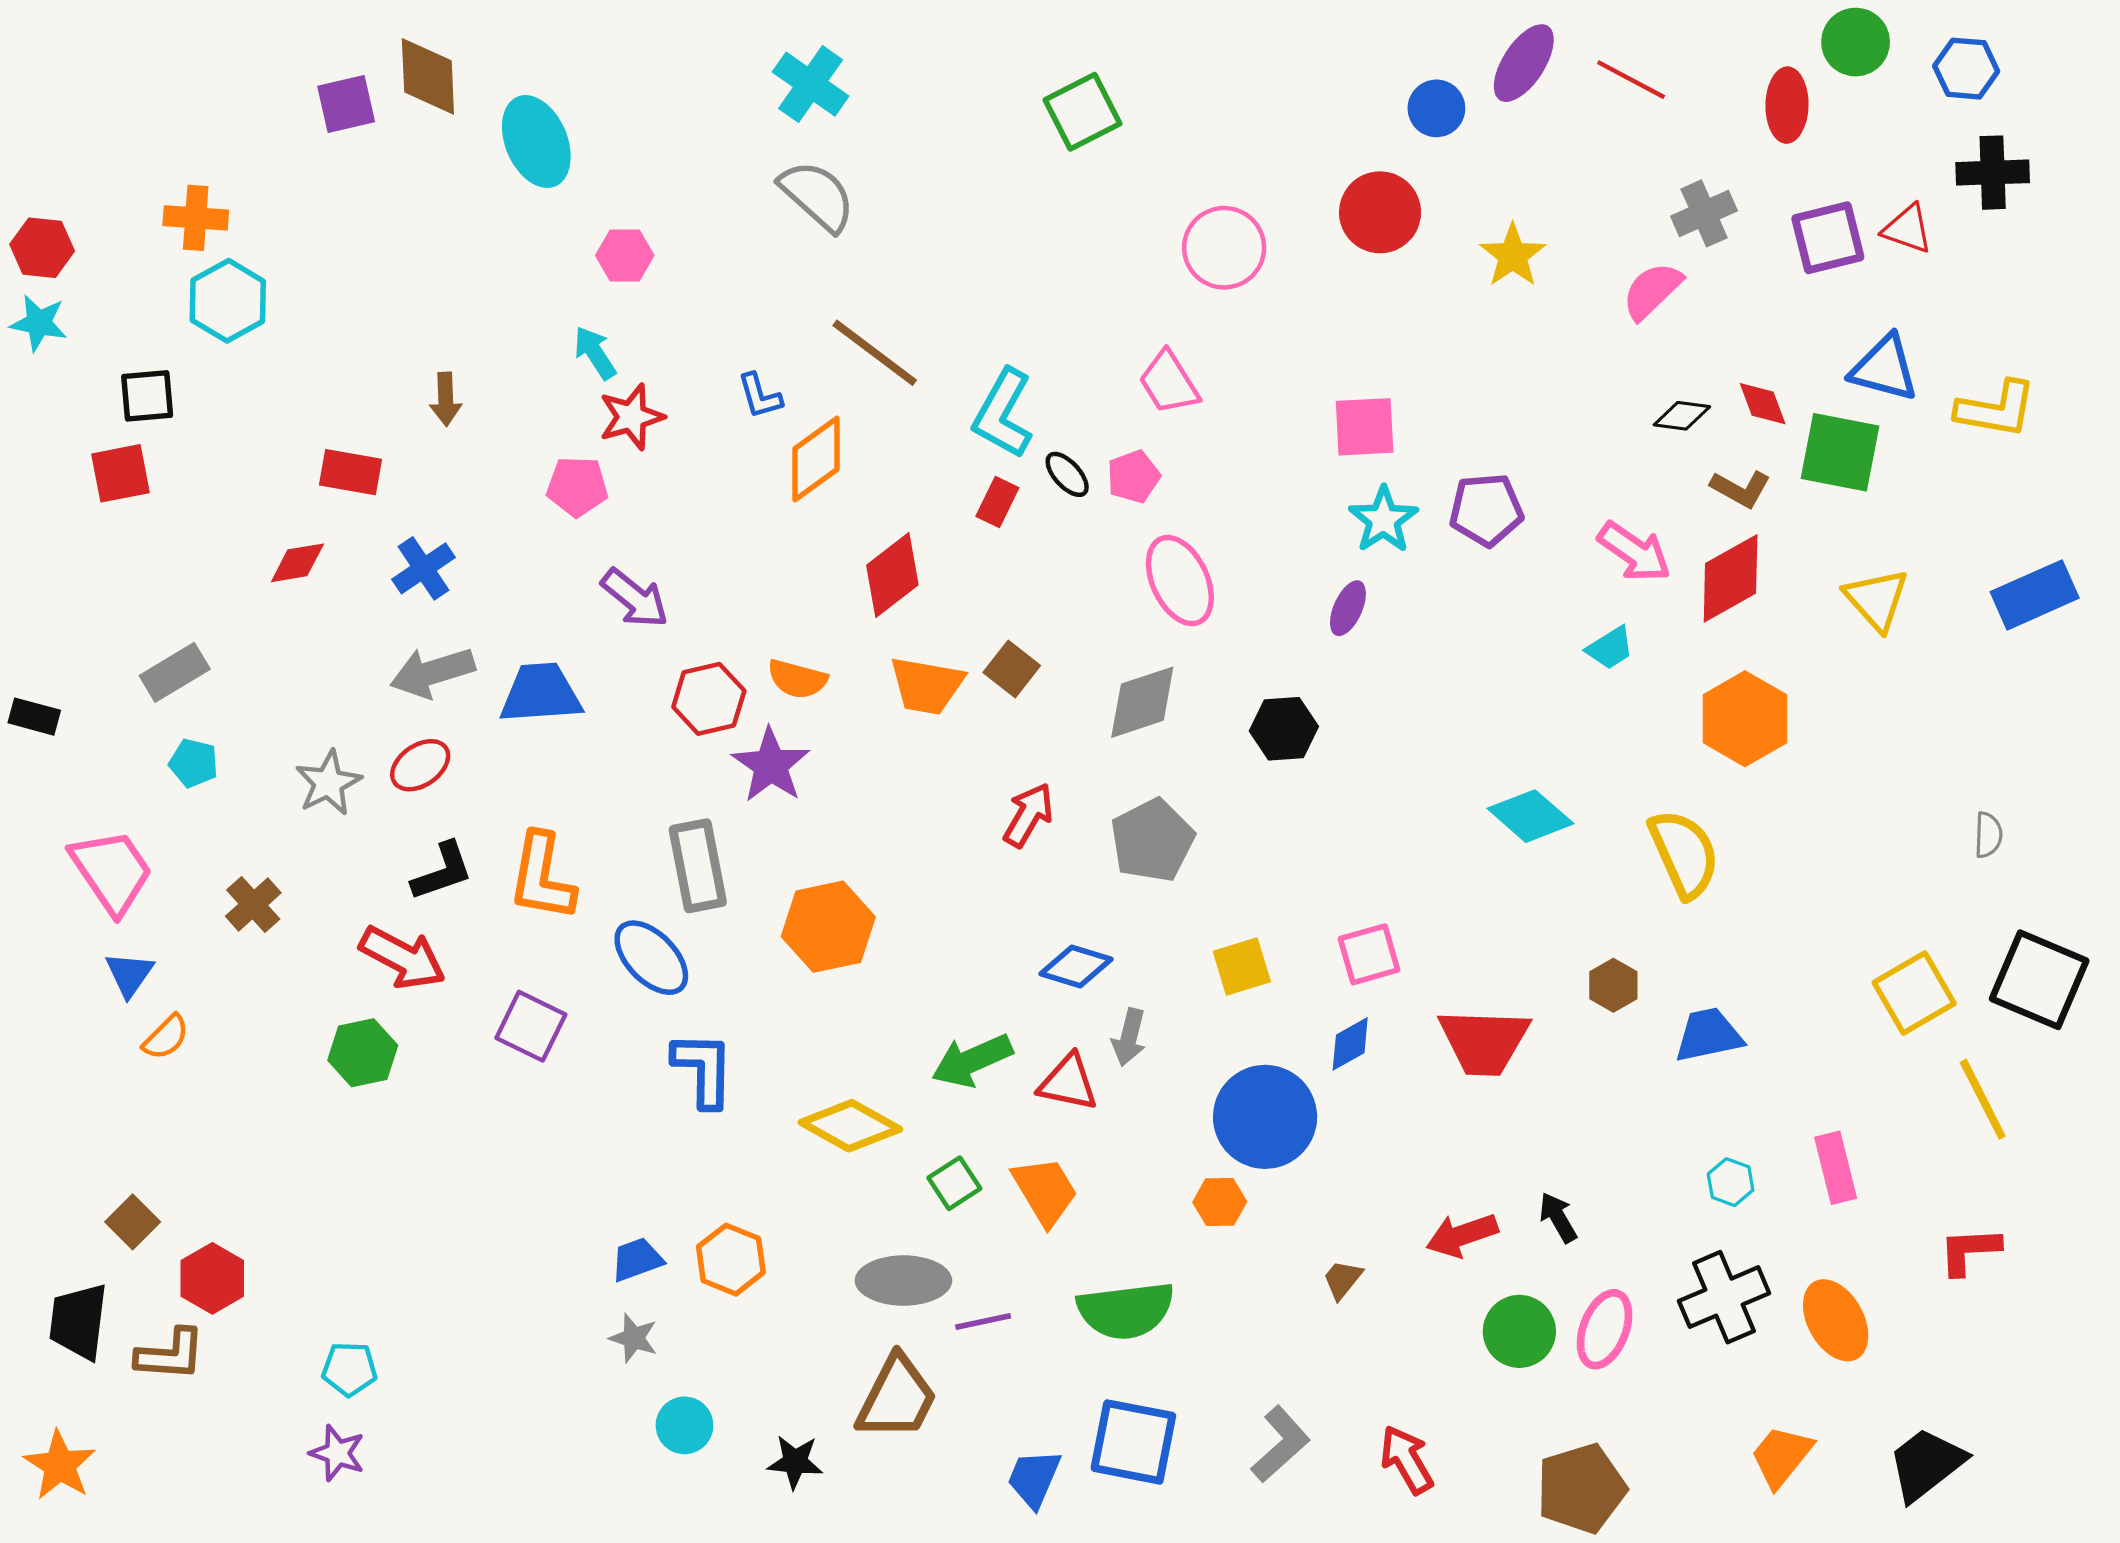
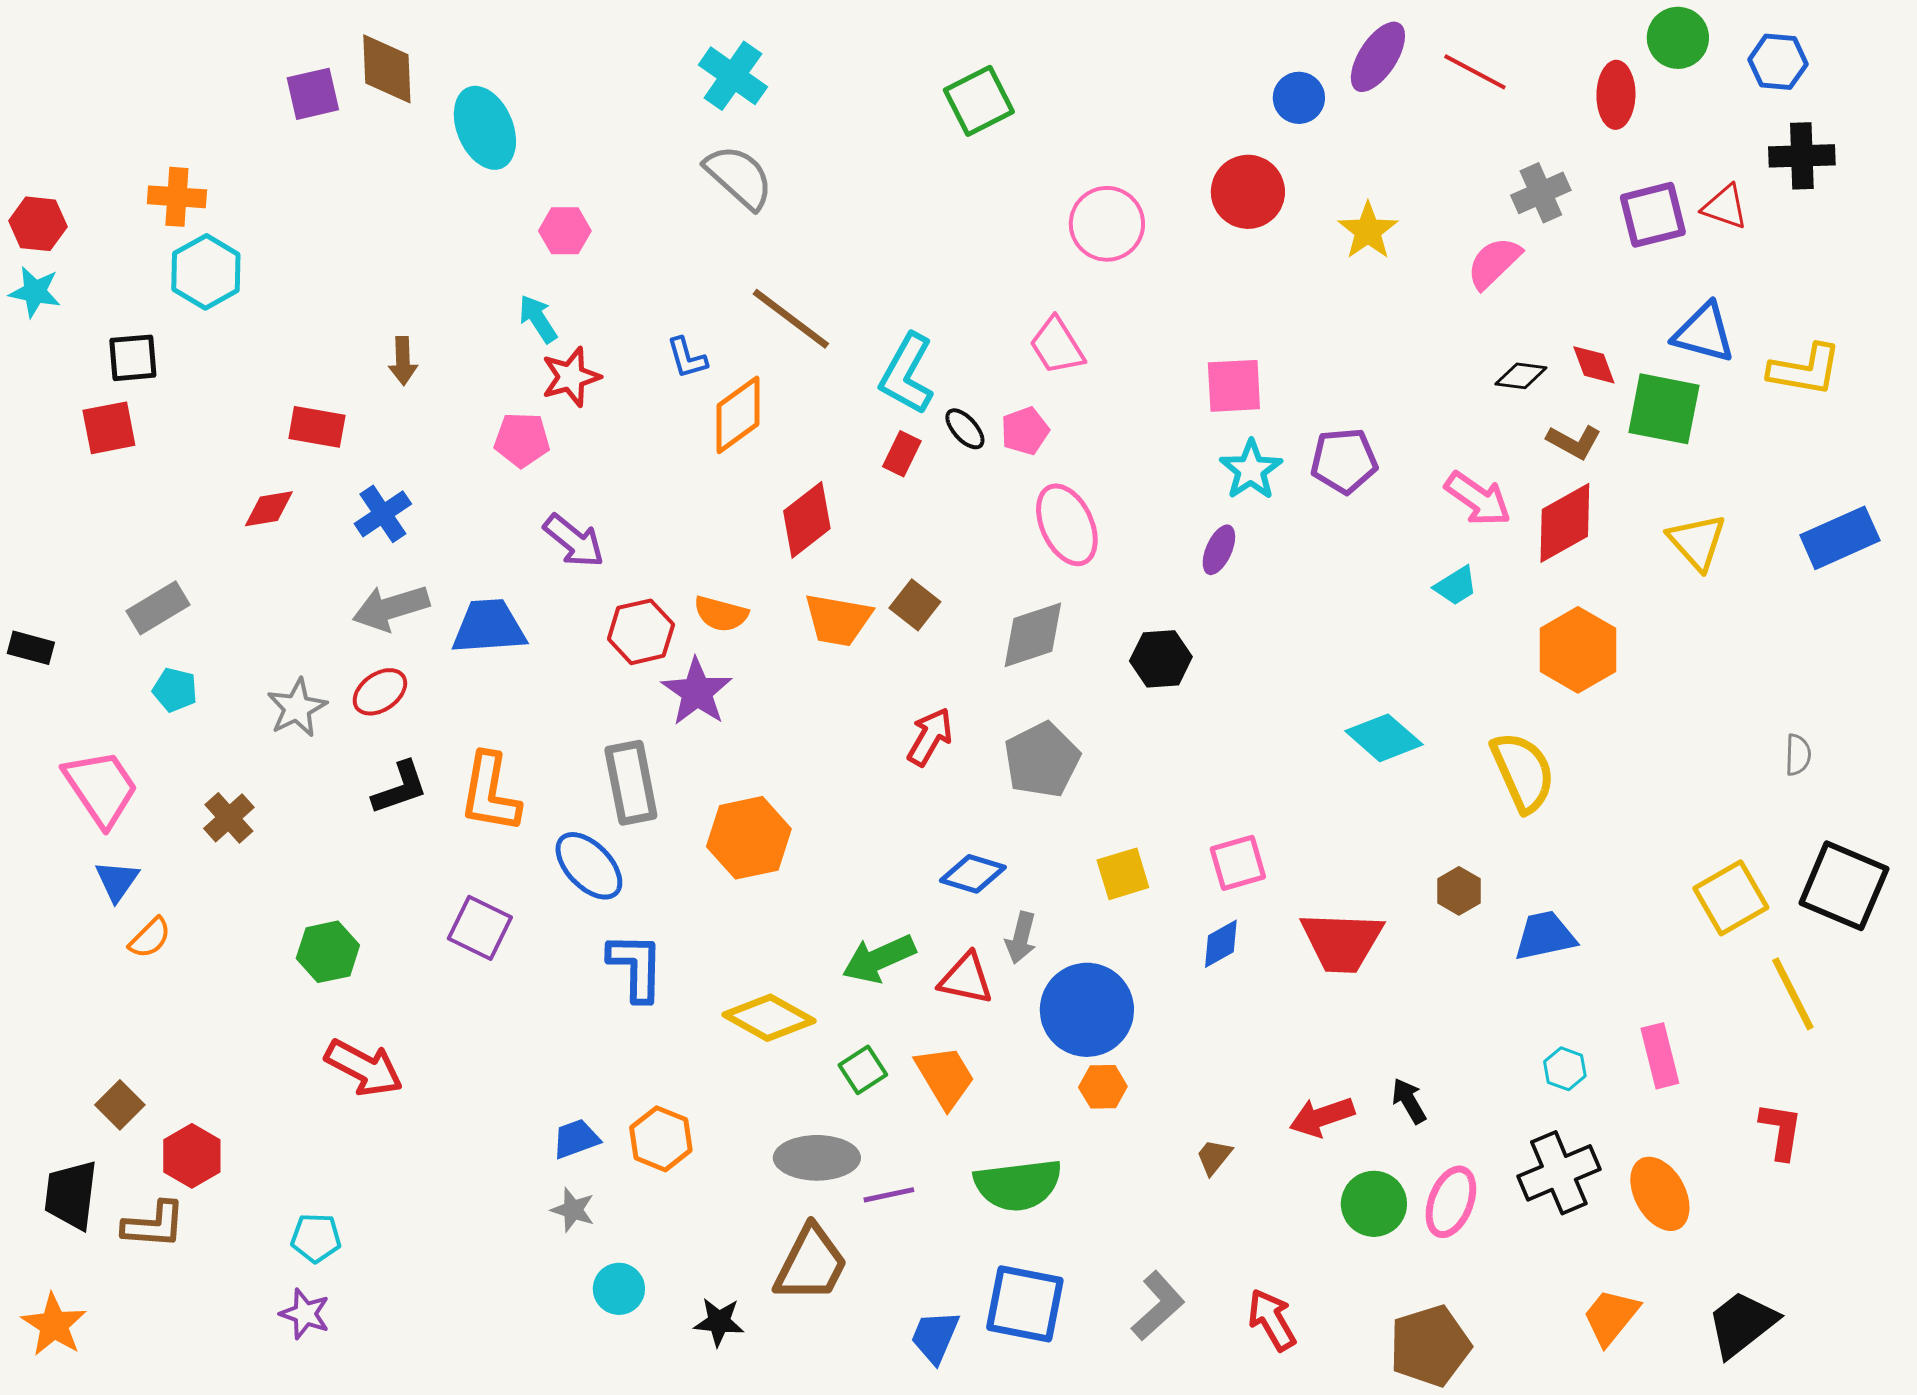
red arrow: (403, 958) -> (364, 1068), moved
blue circle: (1265, 1117) -> (1087, 1010), moved
red L-shape: (1969, 1251) -> (1781, 1131), turned 102

